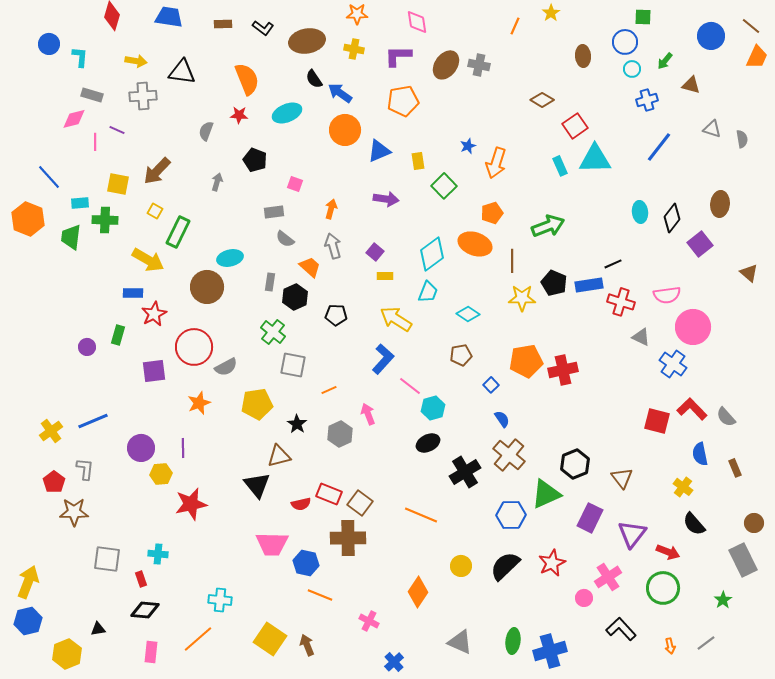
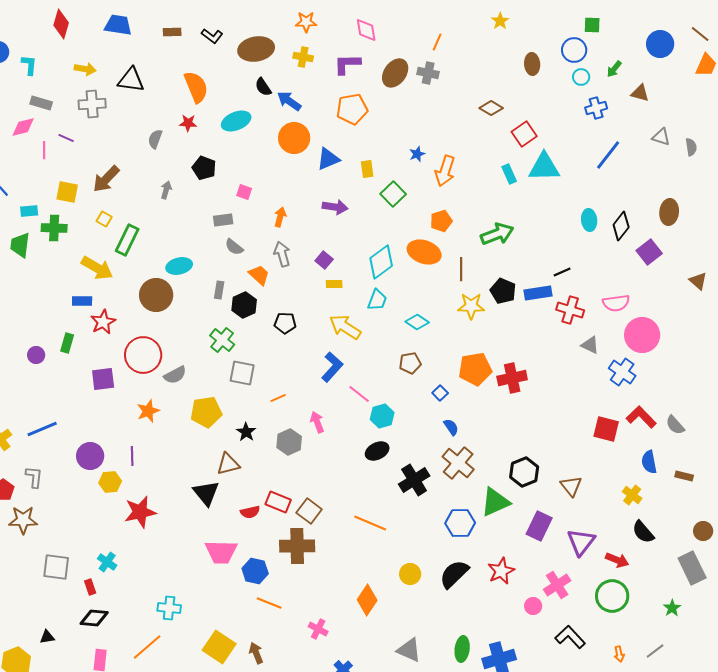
orange line: (515, 26) -> (437, 42), moved
brown rectangle: (735, 468) -> (684, 476), turned -54
cyan cross: (158, 554) -> (107, 562), turned 30

